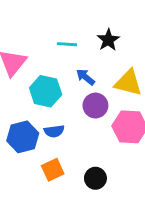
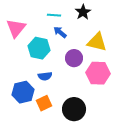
blue arrow: (85, 77) -> (60, 32), moved
blue hexagon: (23, 137) -> (23, 92), moved
black circle: (95, 178) -> (74, 109), size x1.5

